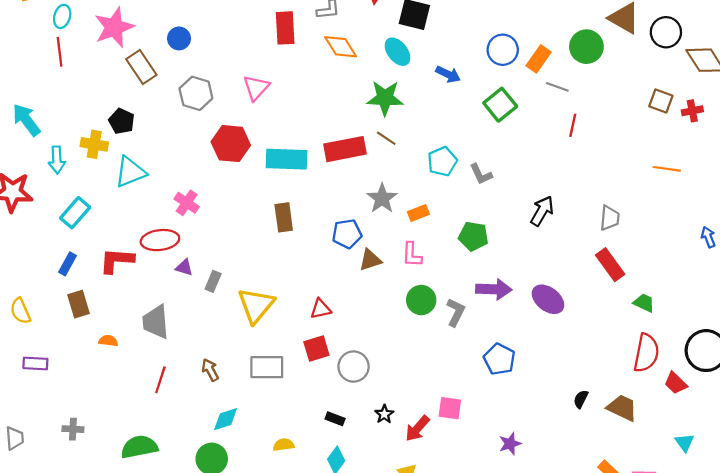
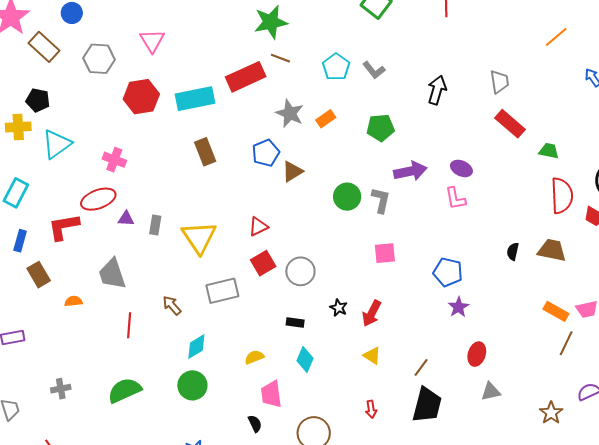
orange line: (667, 169) -> (556, 37), moved, turned -35
pink L-shape: (412, 255) -> (455, 199), moved
purple ellipse: (548, 299) -> (461, 168), size x0.7
blue pentagon: (499, 359) -> (448, 272), moved
pink square: (450, 408) -> (385, 253), moved

